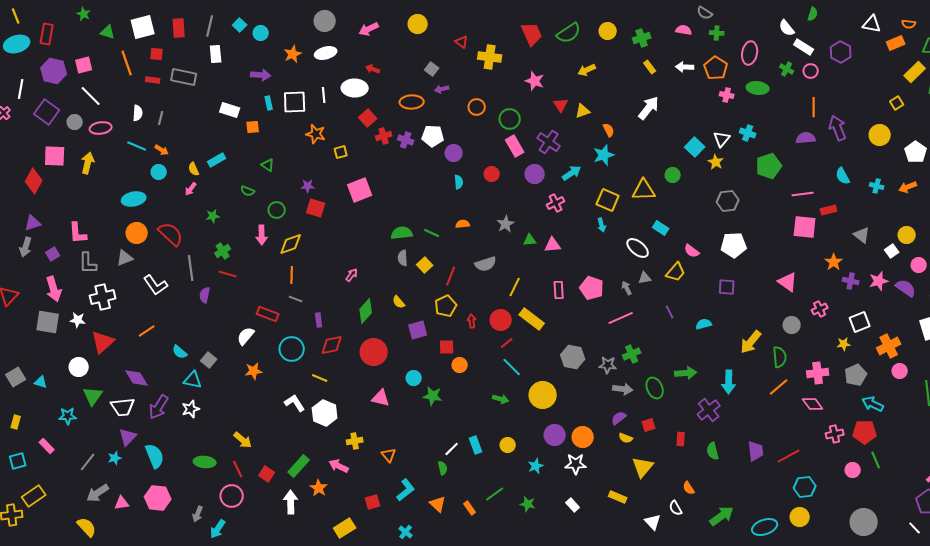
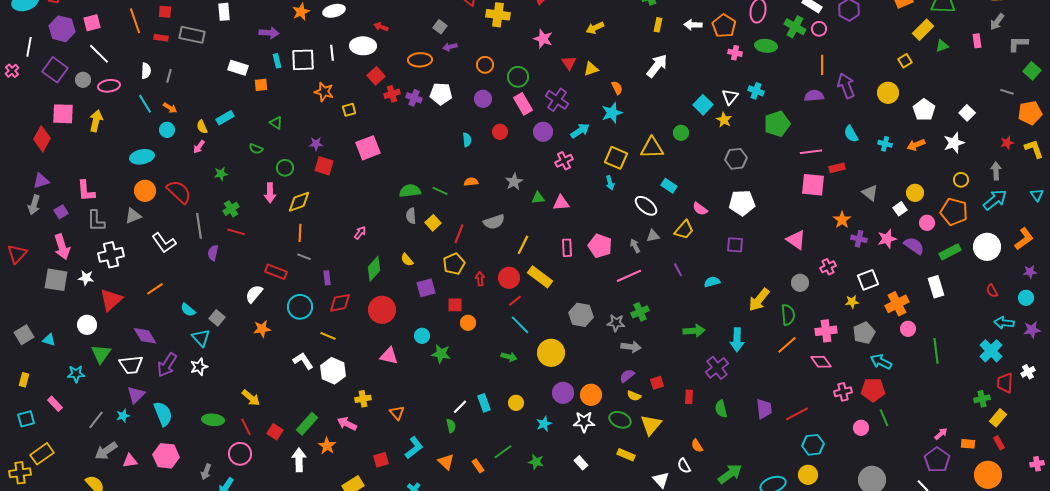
yellow rectangle: (650, 67) -> (658, 25), turned 48
green cross: (787, 69) -> (795, 27), size x1.5
cyan line: (137, 146) -> (145, 104), turned 36
purple circle: (454, 153) -> (483, 99), moved
cyan triangle: (193, 380) -> (201, 338), turned 36
green ellipse: (655, 388) -> (620, 420), moved, turned -45

